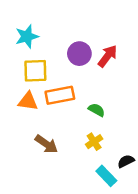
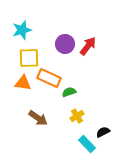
orange rectangle: (60, 95) -> (49, 78), turned 35
green semicircle: (97, 110) -> (69, 92), moved, turned -48

